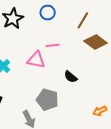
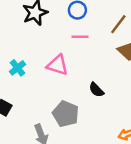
pink line: (53, 45) -> (80, 37), moved

